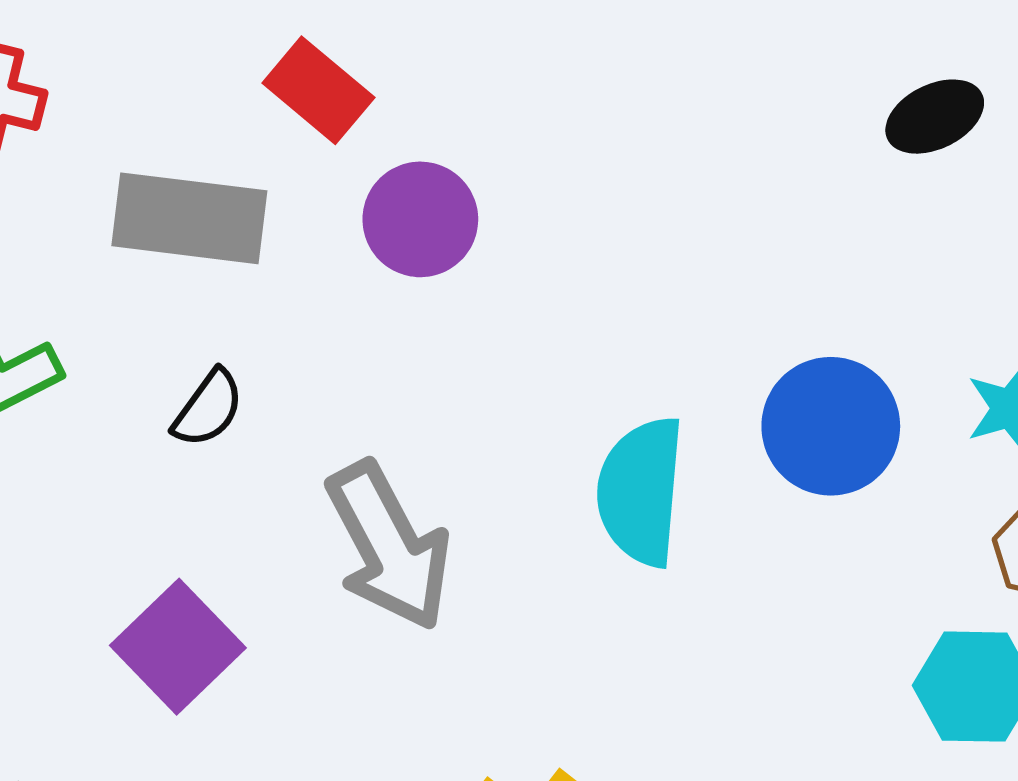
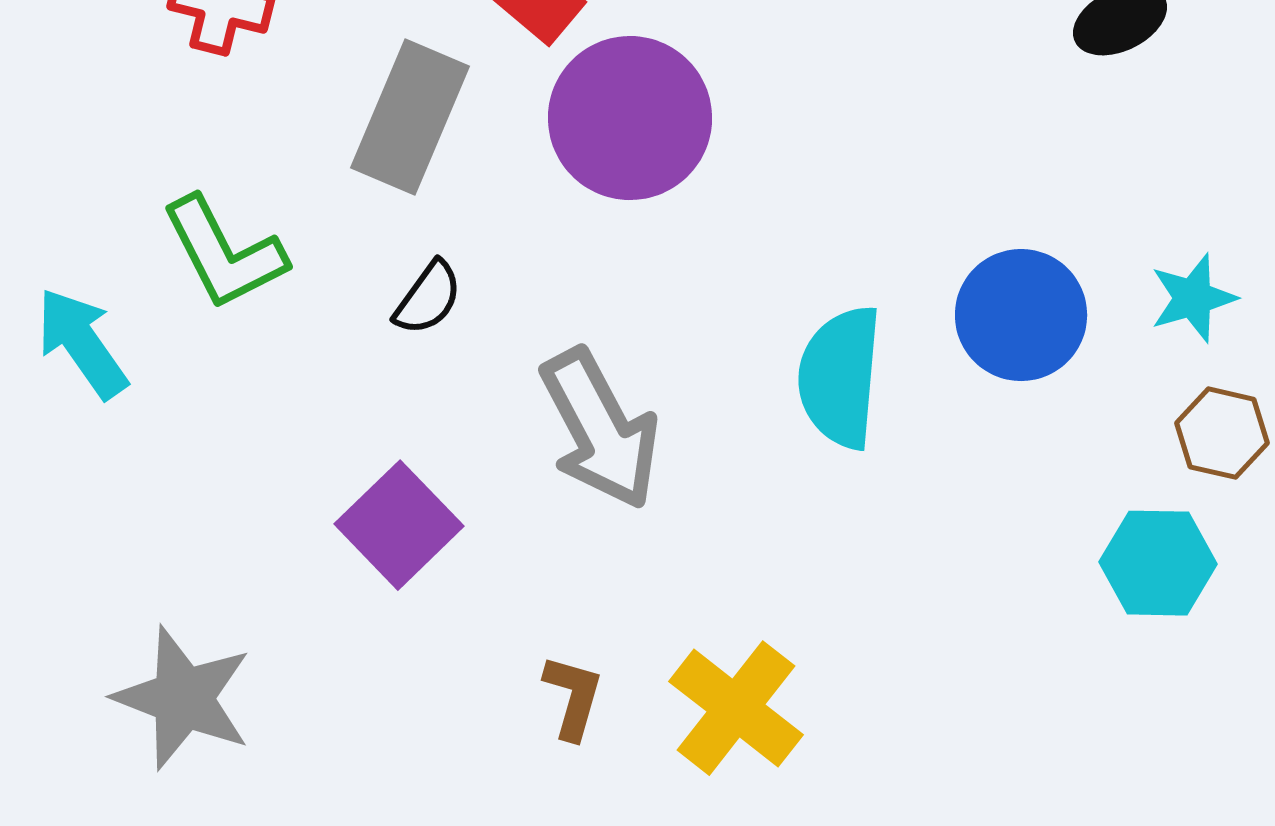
gray rectangle: (189, 218) -> (410, 117), turned -74
purple circle: (420, 219) -> (630, 118), size x1.5

